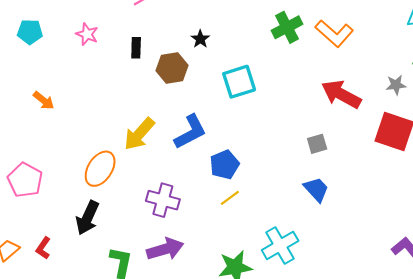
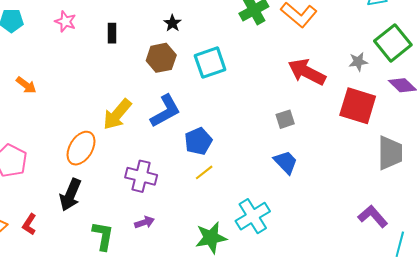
brown hexagon: (172, 68) -> (161, 58), moved
purple arrow: (165, 249) -> (144, 222), size x0.6

